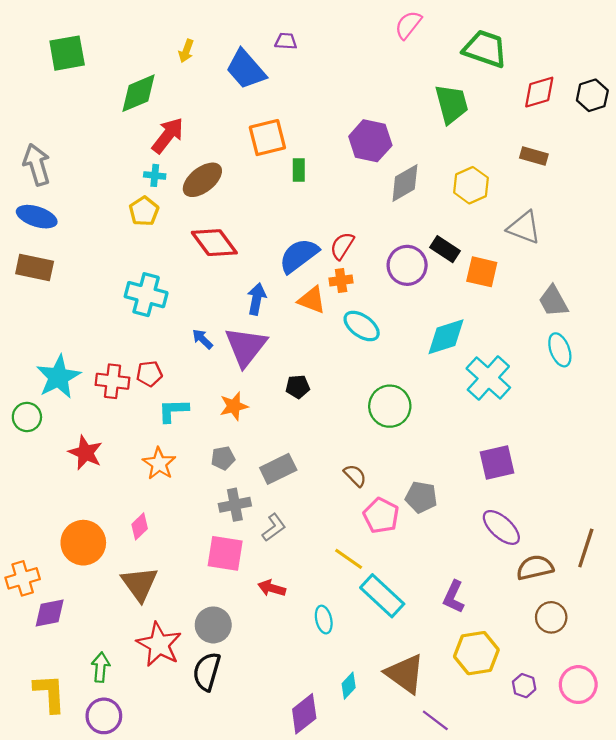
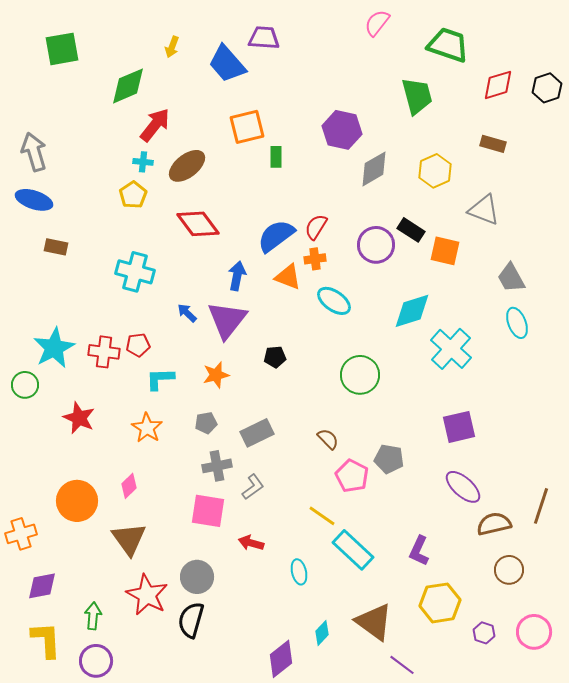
purple trapezoid: (286, 41) -> (264, 38), size x1.5
brown rectangle: (35, 268) -> (56, 247), moved, size x0.7
purple diamond: (50, 613) -> (42, 586), moved

